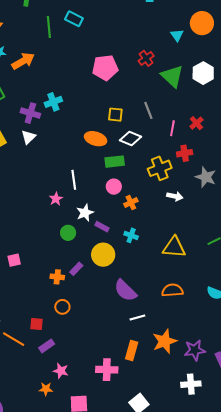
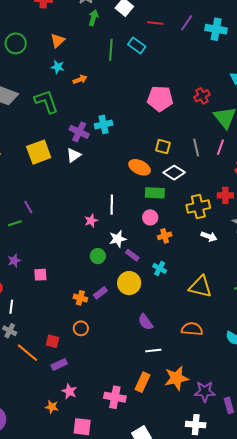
orange arrow: (23, 61) -> (80, 79), size x0.6
pink line: (172, 128) -> (220, 147), moved
purple semicircle: (125, 291) -> (145, 322), size x0.7

